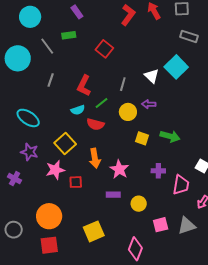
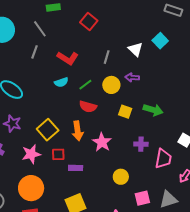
gray line: (47, 46) -> (40, 29), moved
cyan square: (176, 67) -> (160, 41), size x0.7
red L-shape: (84, 86) -> (68, 58), turned -85
green line: (102, 103) -> (85, 85), moved
red semicircle: (95, 124) -> (88, 107), moved
yellow square: (65, 143) -> (48, 130), moved
pink star: (55, 170) -> (31, 154), moved
purple rectangle: (113, 195) -> (76, 168), moved

